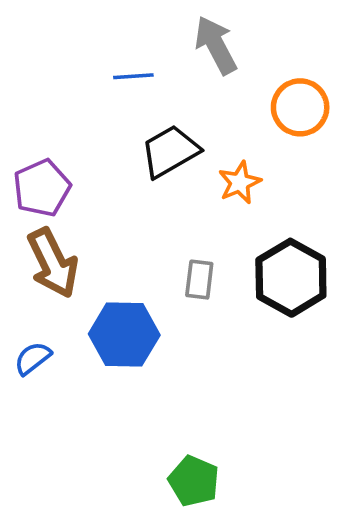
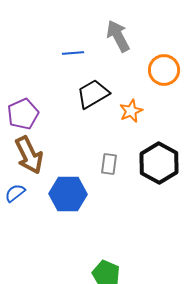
blue semicircle: (33, 358) -> (15, 193), moved

